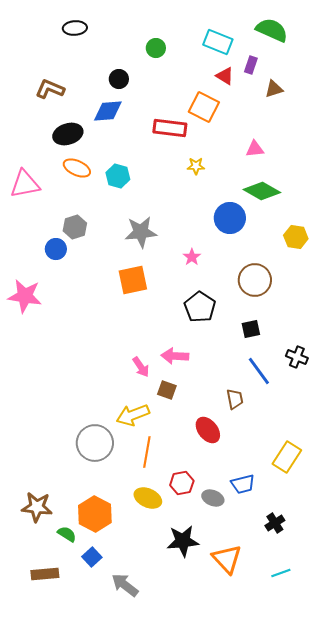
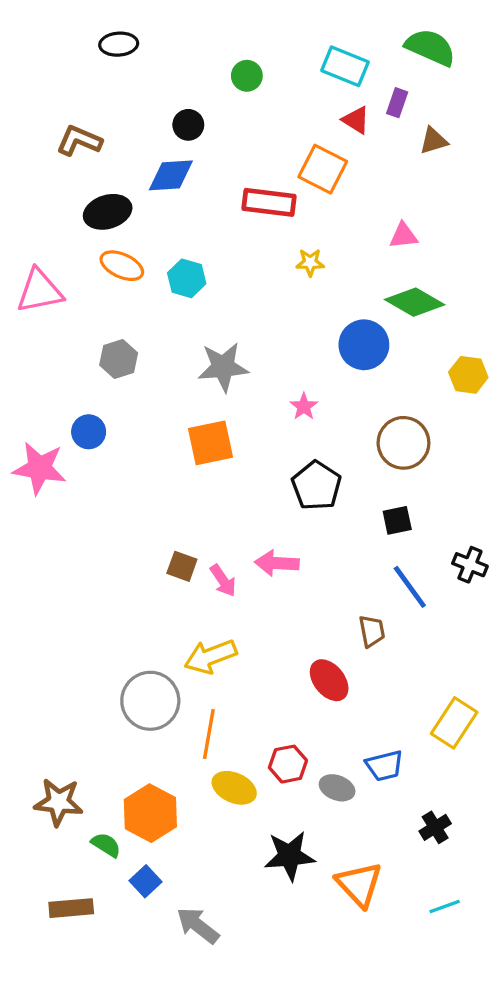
blue circle: (56, 249) -> (89, 432), moved
brown square: (167, 390) -> (182, 566), moved
orange line: (147, 452) -> (209, 734), moved

